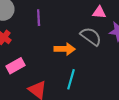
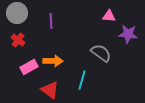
gray semicircle: (91, 36) -> (101, 53), moved
orange arrow: (65, 49) -> (53, 61), moved

